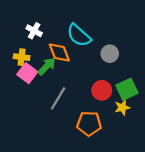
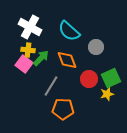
white cross: (34, 31) -> (30, 27), size x1.6
orange diamond: (59, 53) -> (67, 60), moved
yellow cross: (22, 57) -> (28, 50), moved
orange pentagon: (89, 124) -> (63, 109), moved

